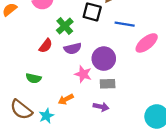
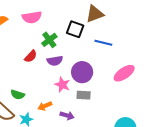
pink ellipse: (147, 43) -> (124, 73), moved
green semicircle: (34, 78) -> (18, 95), moved
purple arrow: (101, 107) -> (67, 116), moved

